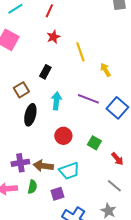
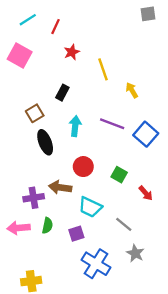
red line: (49, 11) -> (56, 27), moved
black ellipse: (30, 115) -> (45, 142), turned -35
brown arrow: (43, 166) -> (60, 187), moved
cyan trapezoid: (69, 171) -> (90, 207), turned 45
gray line: (114, 186) -> (124, 224), moved

